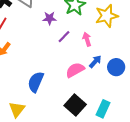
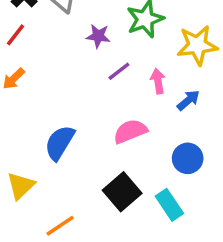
blue arrow: (95, 62) -> (188, 100), moved
blue circle: (116, 67) -> (188, 158), moved
cyan rectangle: (103, 109) -> (169, 205), turned -66

